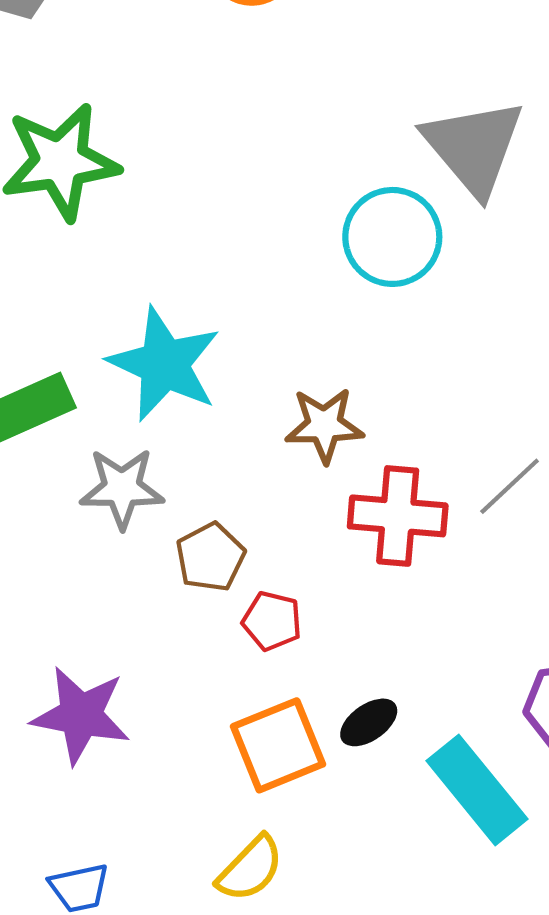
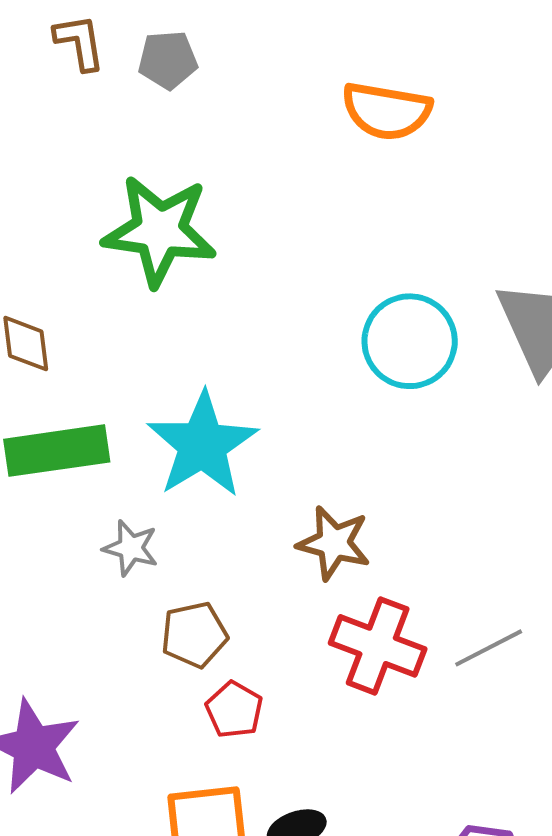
cyan circle: (392, 237) -> (410, 341), moved
gray star: (122, 488) -> (131, 548), size x0.7

